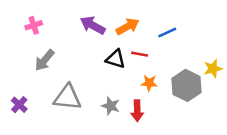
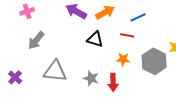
red line: (140, 54) -> (127, 35), moved

